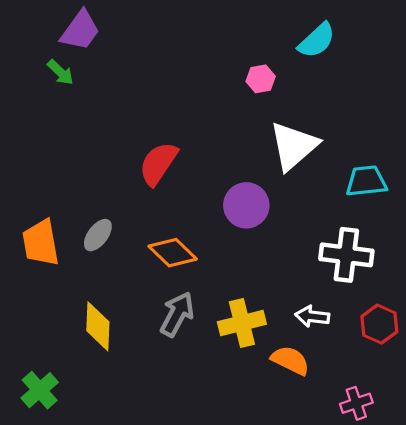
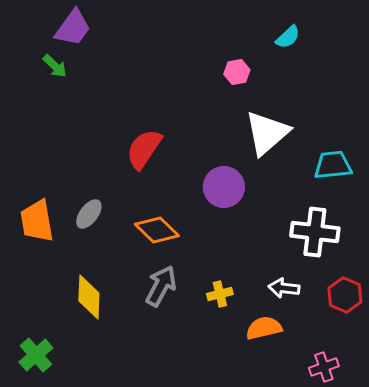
cyan semicircle: (317, 40) -> (288, 37), size x0.7
yellow cross: (242, 323) -> (220, 294), size x0.6
orange semicircle: (290, 360) -> (264, 328), turned -39

